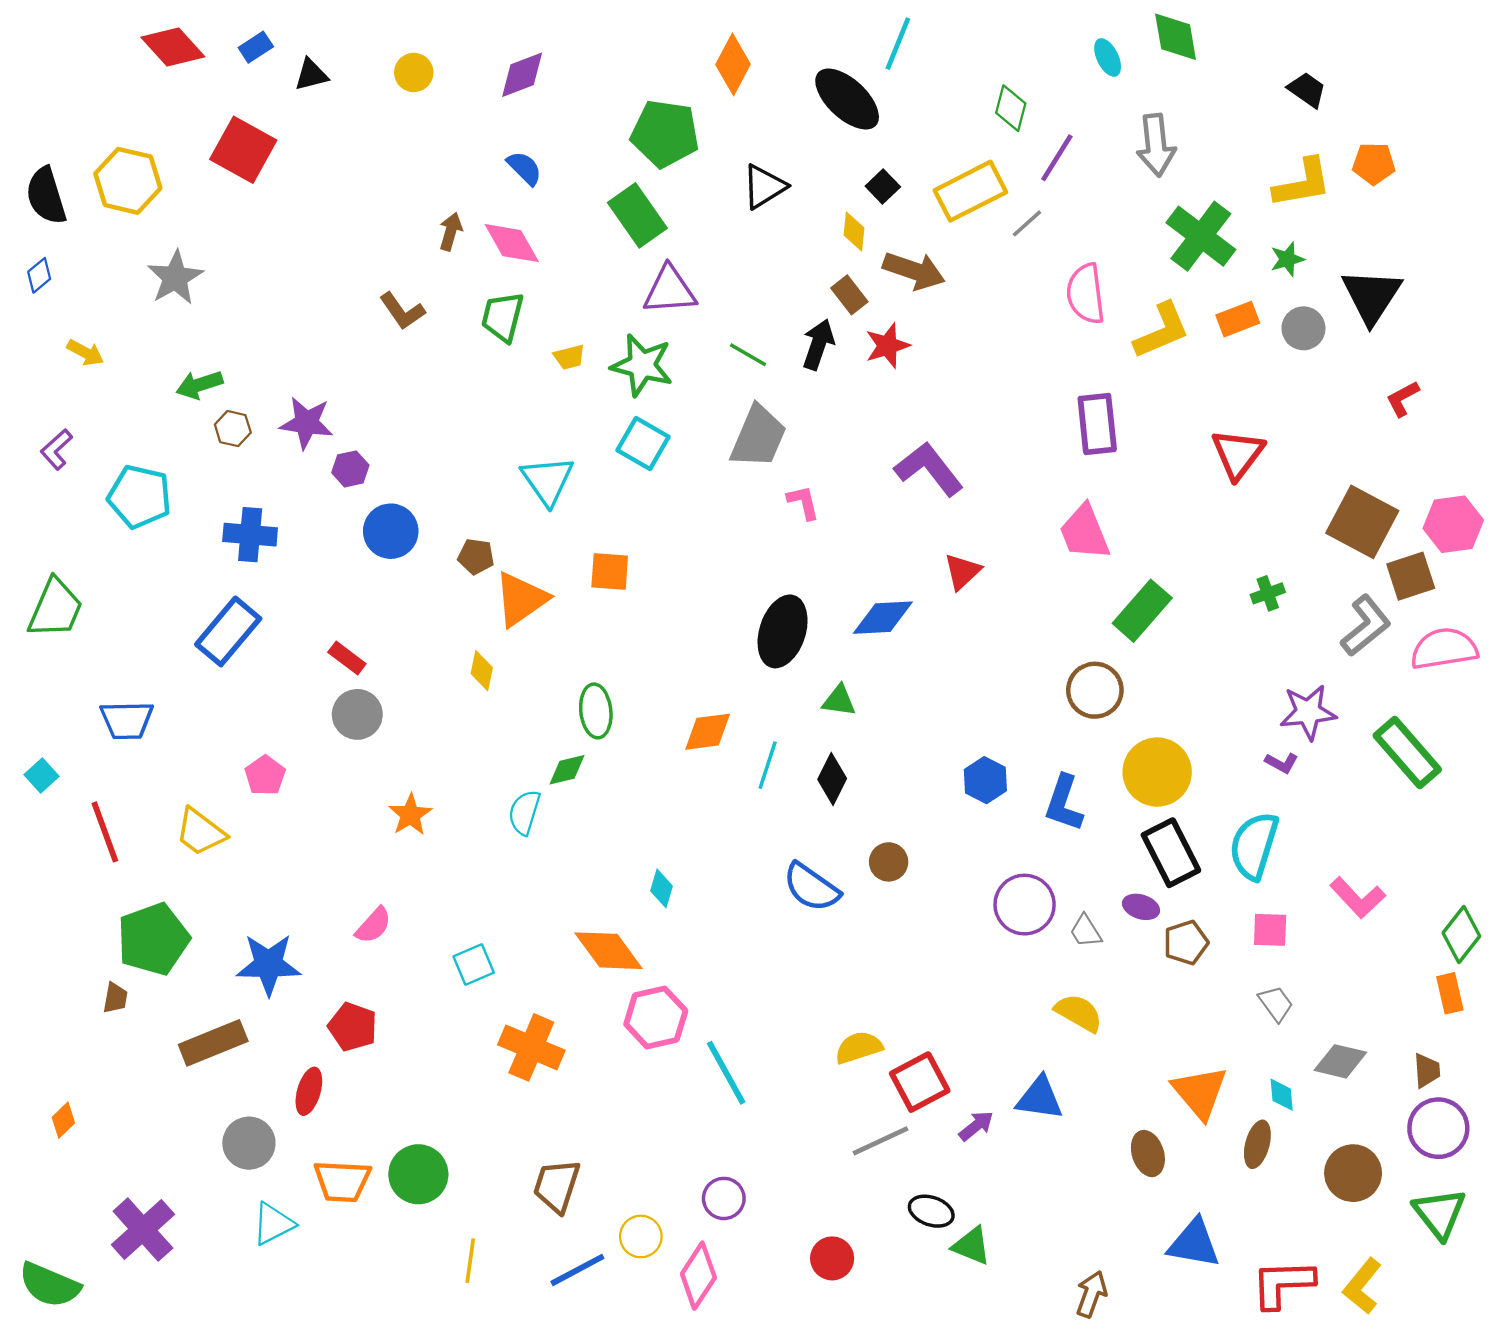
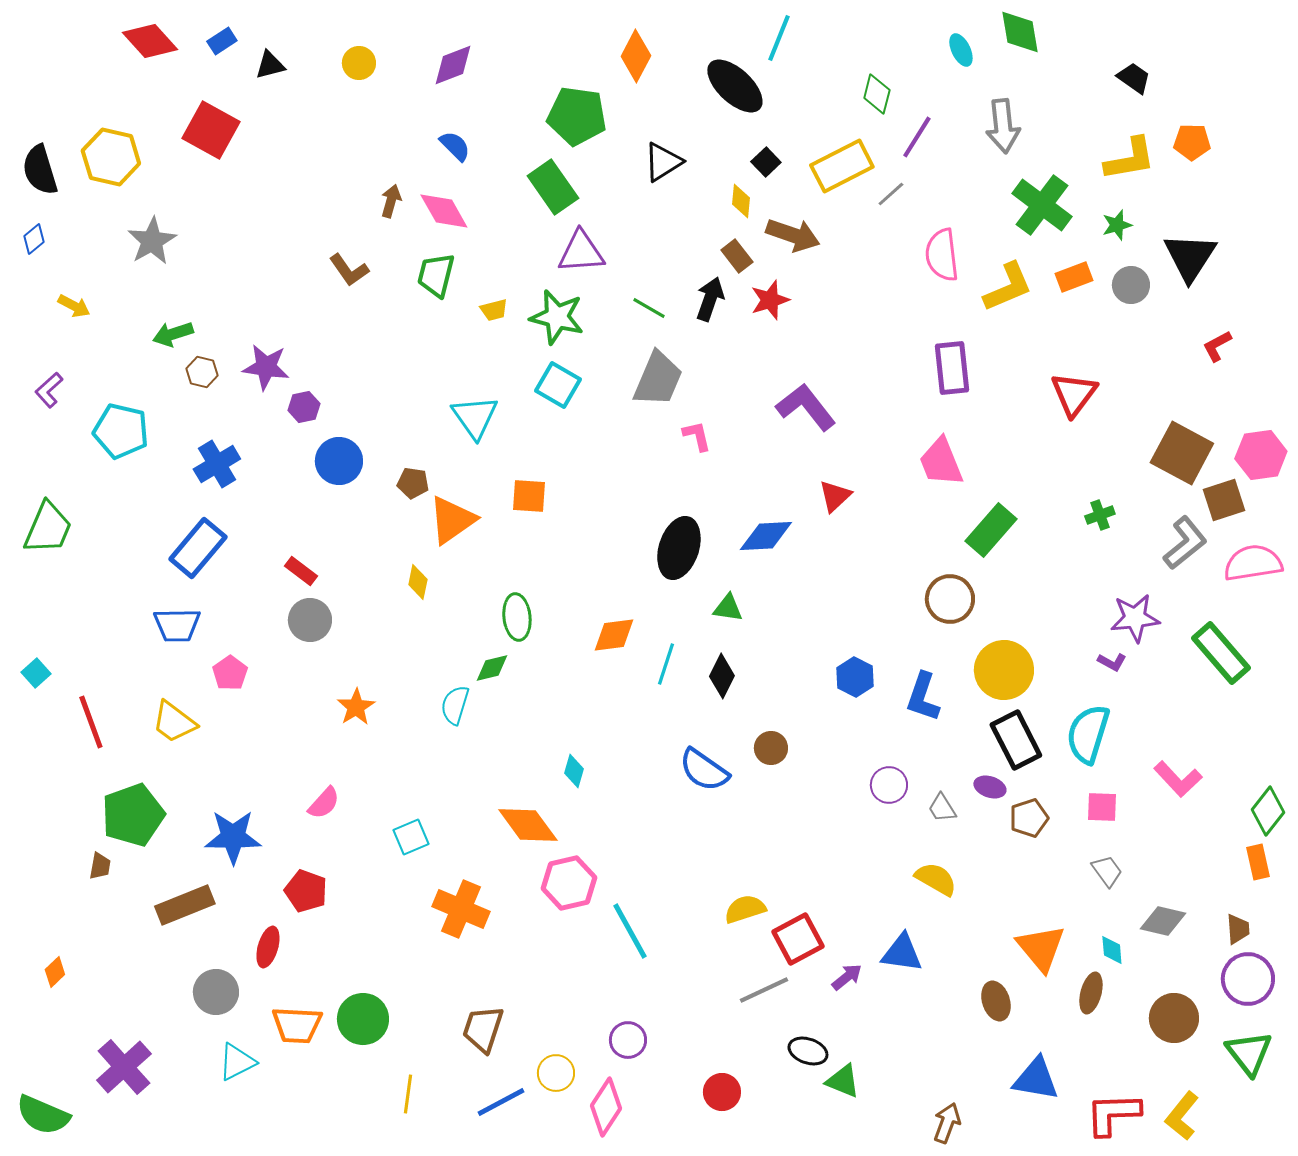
blue cross: (250, 535) -> (217, 464), turned -36
blue trapezoid: (127, 720) -> (177, 625), moved
purple circle: (1025, 905) -> (889, 785), size x0.7

